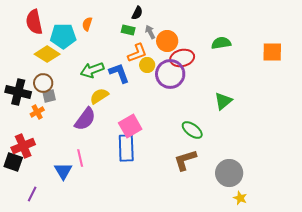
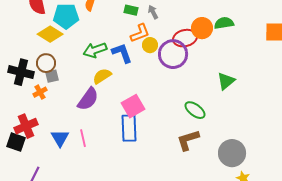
orange circle: (167, 41) -> (202, 28), moved
blue triangle: (63, 171) -> (60, 138), moved

